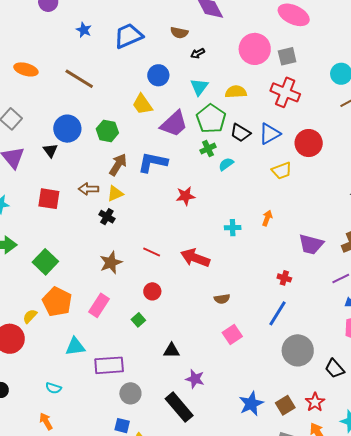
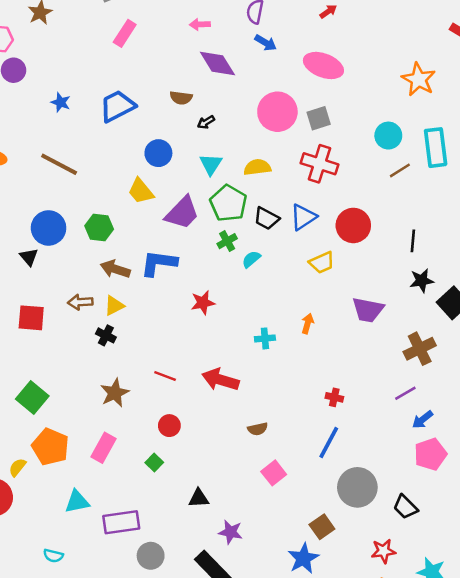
brown arrow: (118, 165) -> (115, 269), turned -100
purple trapezoid: (311, 244) -> (368, 310), moved
red star: (315, 402) -> (383, 551), turned 30
brown square: (285, 405) -> (322, 527), moved

